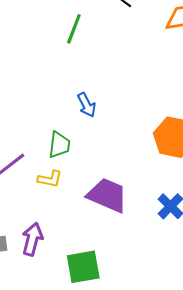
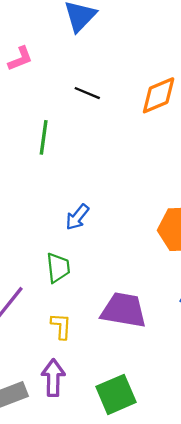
blue arrow: (87, 105) -> (77, 217), turned 80
yellow L-shape: (50, 179) -> (61, 326), moved, turned -85

